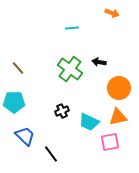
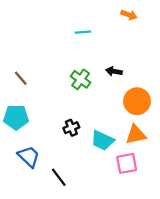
green cross: (70, 69) -> (81, 79), size x0.7

